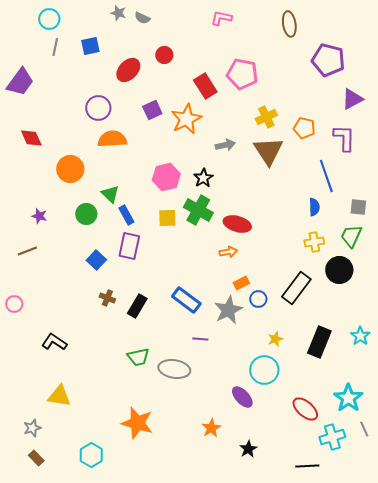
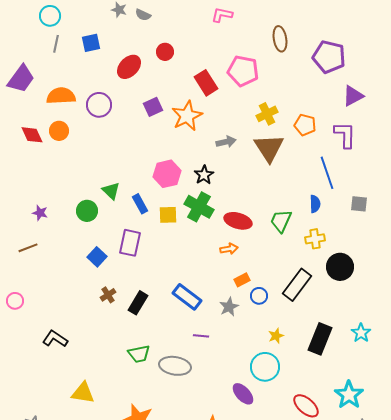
brown ellipse: (289, 24) -> (280, 39), moved
orange semicircle: (112, 139) -> (61, 96), moved
orange circle: (70, 169) -> (59, 131), moved, size x0.7
blue rectangle: (126, 215) -> (140, 204), moved
green trapezoid: (351, 236) -> (281, 221), moved
brown cross: (107, 298) -> (108, 295), turned 35
gray star: (228, 310) -> (229, 307), size x0.7
yellow triangle: (59, 396) -> (83, 393), moved

